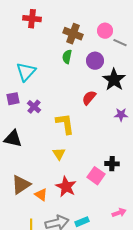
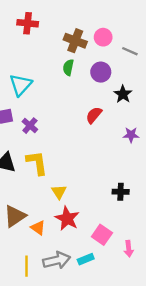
pink circle: (105, 31) -> (103, 37), moved
black star: (114, 80) -> (123, 94), size x0.7
yellow L-shape: (65, 124) -> (37, 163), moved
yellow triangle: (59, 154) -> (59, 192), moved
pink square: (96, 176) -> (102, 235), moved
pink arrow: (119, 213) -> (129, 249), turned 104

